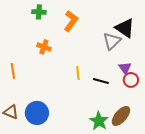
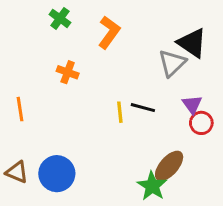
green cross: (39, 12) -> (60, 18), turned 32
black line: (101, 81) -> (143, 108), moved
brown ellipse: (121, 116) -> (169, 166), moved

